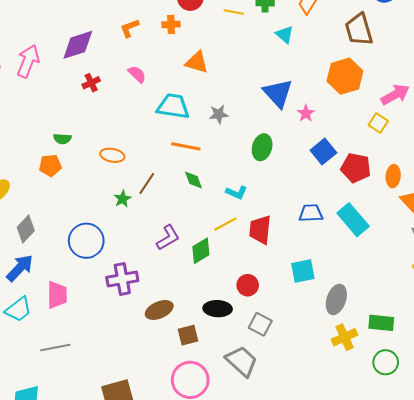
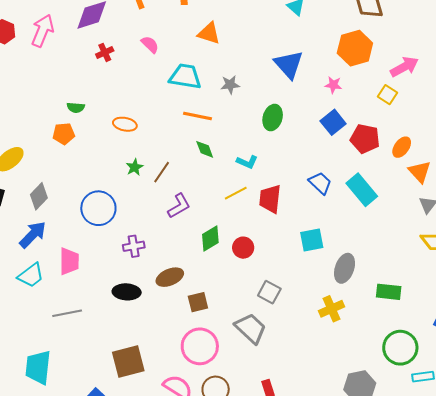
pink star: (306, 113) -> (333, 85), moved, turned -30
orange ellipse: (393, 176) -> (402, 147), turned 30
brown line: (147, 184) -> (162, 172), moved
blue trapezoid: (311, 213) -> (320, 183), turned 45
green diamond: (201, 251) -> (210, 238), moved
purple cross: (122, 279) -> (134, 246), size x0.7
red circle: (248, 285) -> (243, 248), moved
black ellipse: (218, 309) -> (127, 292), moved
yellow cross: (345, 337) -> (332, 309), moved
green circle: (386, 362) -> (400, 348), moved, size x1.4

